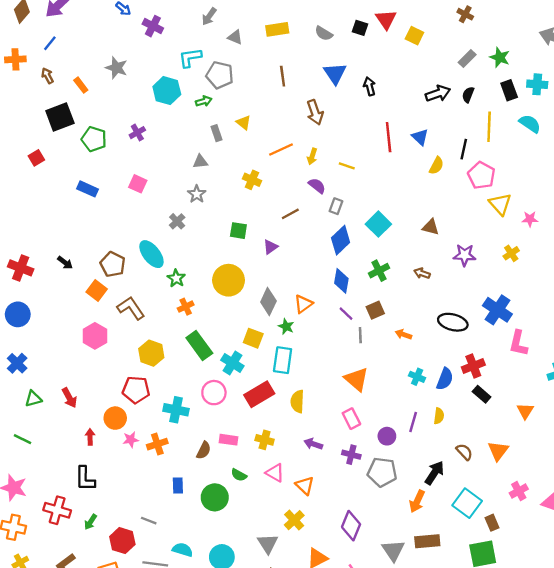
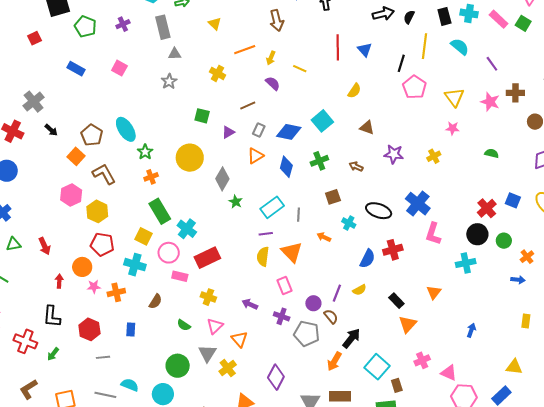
gray rectangle: (216, 133) -> (163, 27), moved, size x1.6
yellow semicircle: (436, 166) -> (354, 91), moved
yellow triangle: (500, 204) -> (454, 97), moved
gray rectangle: (336, 206) -> (259, 130), moved
gray cross: (177, 221) -> (34, 102), moved, size x1.5
blue diamond: (341, 240) -> (289, 132), turned 50
orange triangle: (303, 304) -> (255, 156), moved
brown square: (375, 310) -> (333, 197), moved
purple line: (346, 314) -> (266, 234), moved, turned -56
orange arrow: (403, 334) -> (324, 237), moved
yellow square: (253, 338) -> (144, 236), moved
yellow hexagon: (151, 353) -> (97, 211), moved
cyan rectangle: (283, 360) -> (272, 207), moved, turned 40
cyan cross: (417, 377) -> (349, 223), moved
black rectangle: (482, 394) -> (396, 301), moved
yellow semicircle: (297, 401) -> (263, 257), moved
yellow semicircle: (439, 416) -> (360, 290), turned 48
pink rectangle: (228, 440) -> (180, 276), moved
brown semicircle: (464, 452) -> (331, 317), moved
pink triangle: (275, 473) -> (215, 326), turned 42
green circle: (215, 497) -> (178, 366), moved
gray line: (149, 521) -> (103, 357), turned -32
red hexagon: (122, 541) -> (89, 329), moved
gray triangle: (268, 544) -> (207, 353), moved

